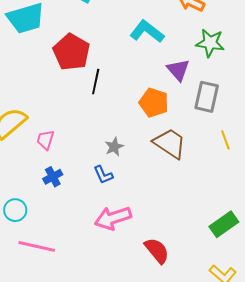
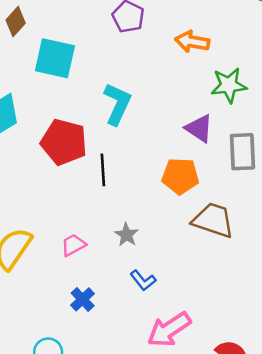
cyan L-shape: (147, 31) -> (117, 104), moved, turned 92
pink trapezoid: (45, 140) -> (73, 245), moved, turned 60
gray star: (114, 147) -> (126, 235), moved

